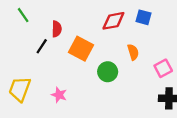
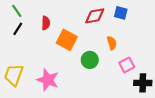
black line: (42, 46) -> (18, 29), moved
pink square: (163, 68) -> (127, 65), moved
pink star: (59, 95) -> (48, 80), size x1.6

